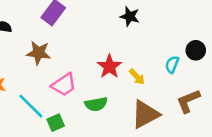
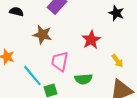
red star: (109, 67) -> (91, 40), moved
pink trapezoid: (64, 85) -> (60, 61), turned 130

